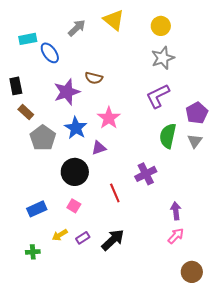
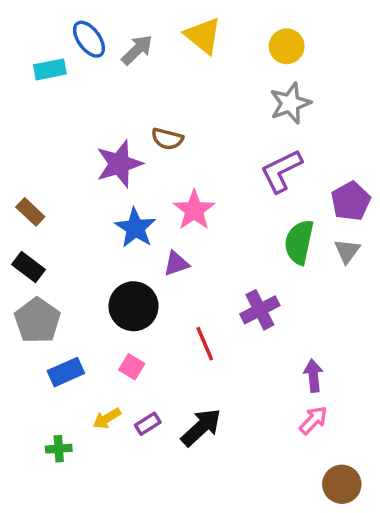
blue ellipse: (50, 53) -> (89, 39), moved
black rectangle: (16, 86) -> (28, 267), moved, turned -42
brown rectangle: (26, 112) -> (30, 212), moved
gray pentagon: (43, 138) -> (37, 320), moved

